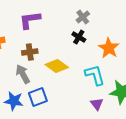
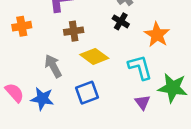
brown cross: (30, 52) -> (74, 31), moved
blue square: (38, 97) -> (87, 93), moved

